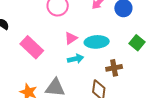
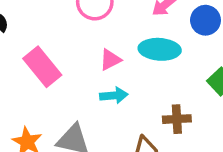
cyan ellipse: (97, 42) -> (160, 49), moved

